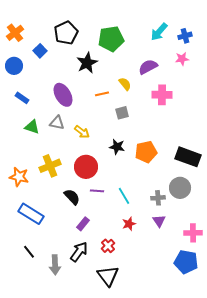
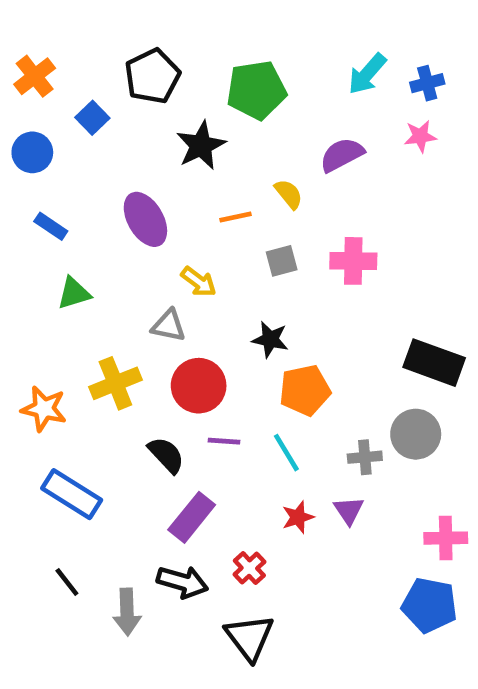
pink cross: (162, 95) -> (353, 261), moved
gray triangle: (57, 123) -> (169, 326), moved
green triangle: (32, 127) -> (74, 293), turned -35
yellow arrow: (82, 132) -> (199, 282), moved
orange pentagon: (146, 152) -> (305, 390), moved
purple triangle: (159, 221) -> (349, 510), moved
purple rectangle: (83, 224) -> (192, 517), size x1.5
black arrow: (79, 252) -> (182, 582), turned 70

